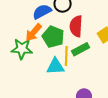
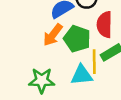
green star: (22, 49) -> (42, 81), moved

